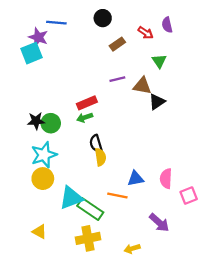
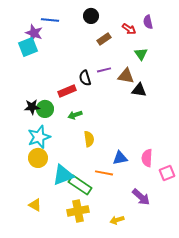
black triangle: (157, 102) -> (139, 90), turned 42
red rectangle: (87, 103) -> (67, 91), moved
green arrow: (85, 118) -> (75, 115), moved
black semicircle: (96, 144) -> (85, 78), moved

